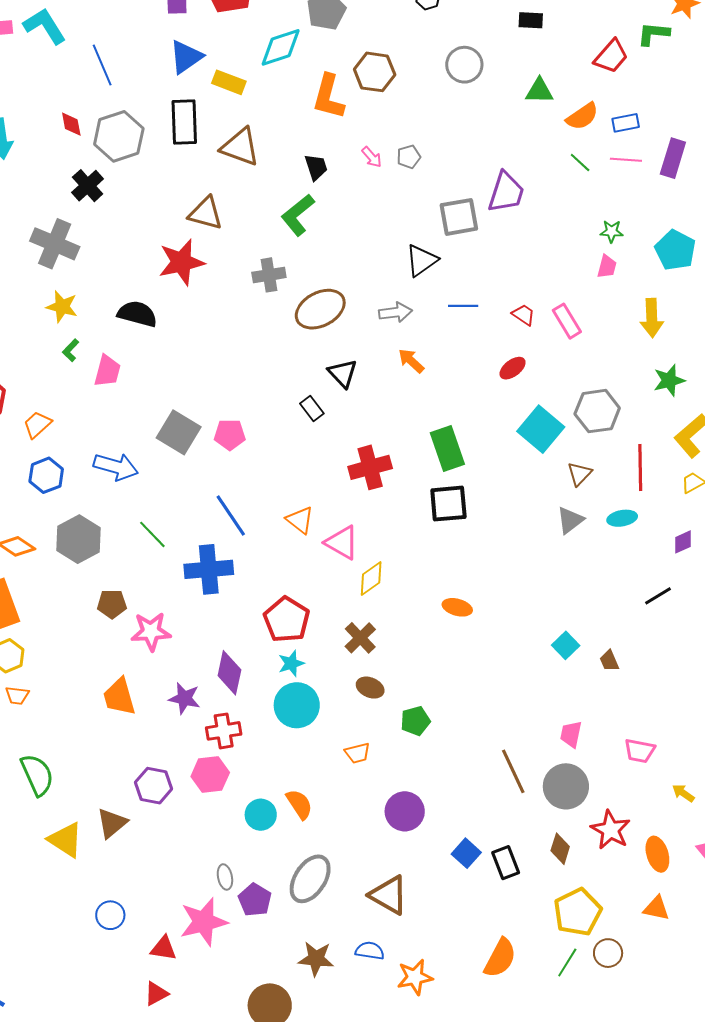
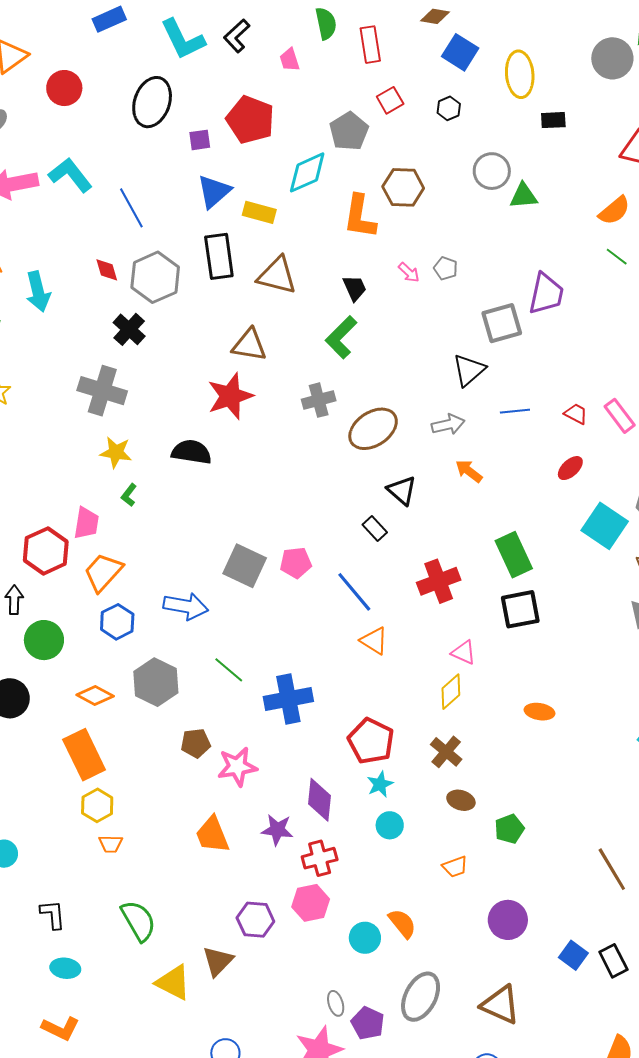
green triangle: (539, 91) -> (523, 196), moved
gray pentagon: (409, 157) -> (446, 268), turned -30
pink trapezoid: (107, 371) -> (86, 523), moved
orange trapezoid: (37, 425) -> (103, 572), size x1.4
blue line: (231, 516) -> (354, 592), moved
pink triangle: (342, 542) -> (464, 652), moved, size x0.7
cyan circle: (297, 705) -> (390, 825), size x0.6

